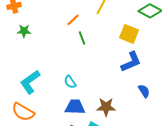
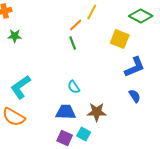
orange line: (73, 20) -> (76, 25), moved
blue L-shape: (131, 62) -> (135, 67), moved
cyan semicircle: (70, 82) -> (74, 87), moved

